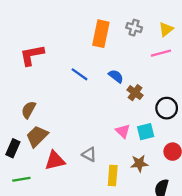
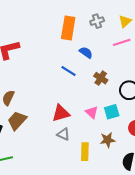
gray cross: (134, 28) -> (97, 21), turned -32
blue line: (79, 74) -> (68, 71), moved
blue semicircle: (116, 76) -> (86, 52), moved
red triangle: (55, 161) -> (61, 113), moved

